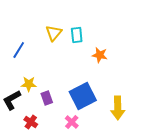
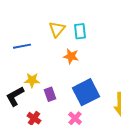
blue line: (19, 50) -> (22, 46), turned 48
orange star: (100, 55) -> (71, 56), moved

